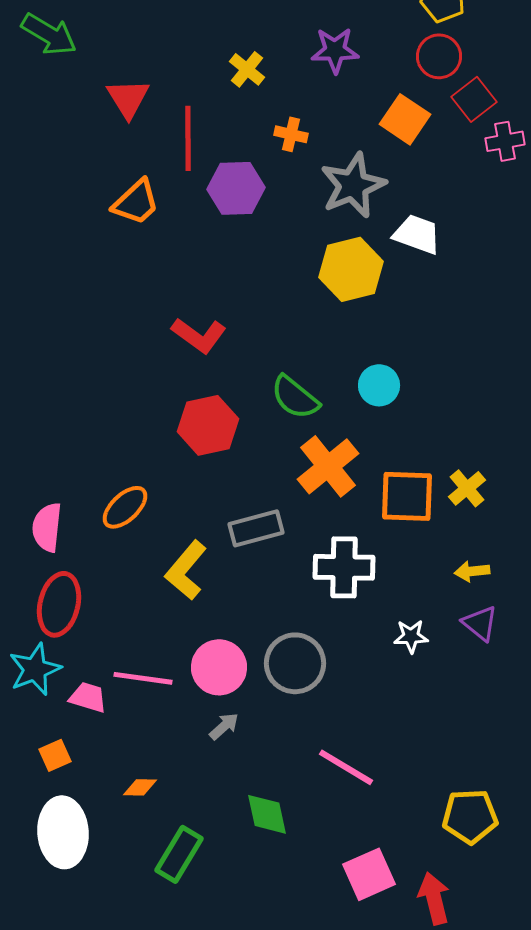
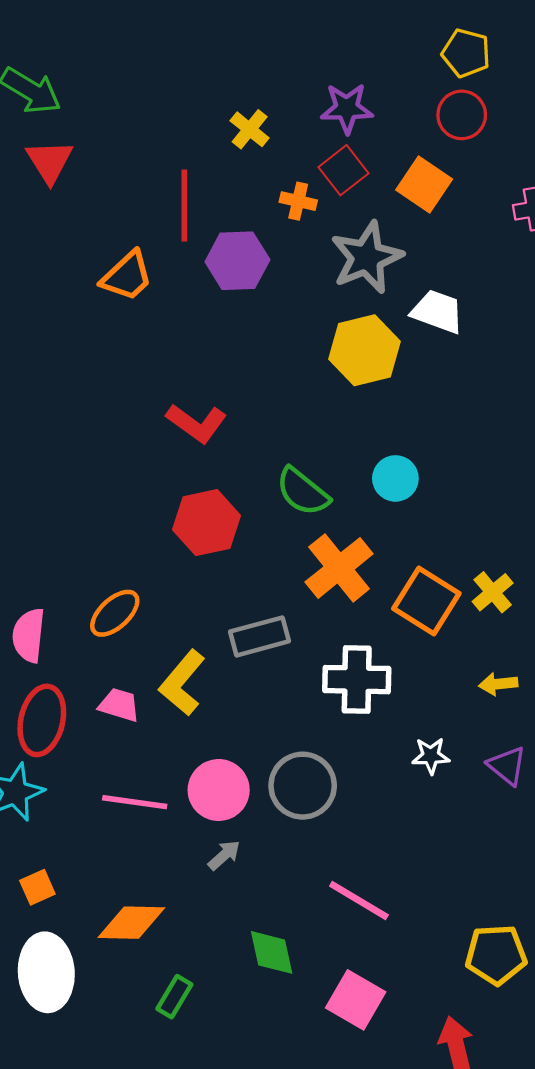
red triangle: (128, 98) -> (50, 161), moved
red square: (474, 99) -> (343, 170), moved
orange square: (407, 496) -> (426, 601), turned 30
purple triangle: (480, 623) -> (507, 766), moved
pink trapezoid: (88, 697) -> (119, 705), moved
orange diamond: (140, 787) -> (131, 923), size x1.8
green rectangle: (179, 854) -> (174, 997), size x0.7
pink square: (369, 874) -> (356, 1000), moved, turned -36

